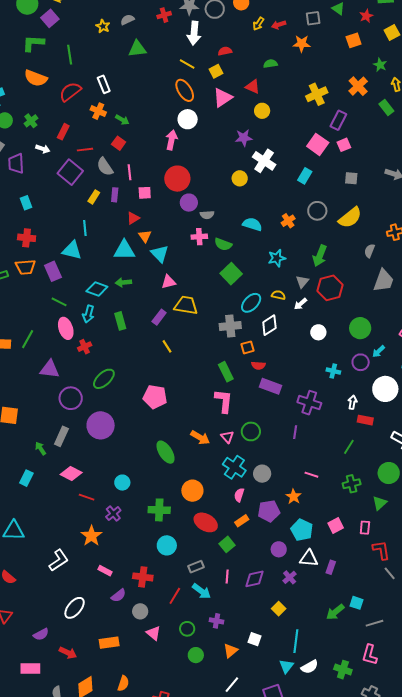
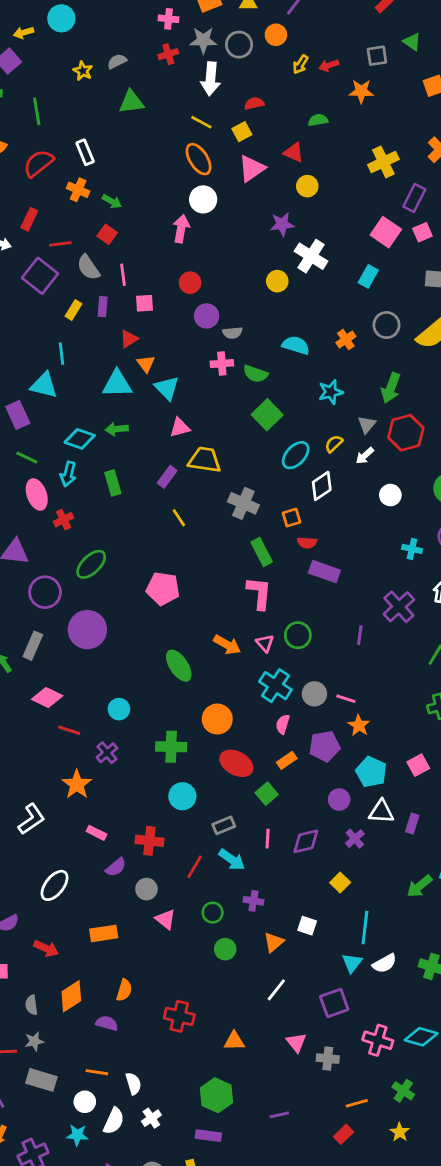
red circle: (177, 179) -> (190, 283), size x0.6
yellow semicircle: (278, 295) -> (334, 444), turned -56
gray cross: (230, 326) -> (243, 503), moved, turned 30
purple cross: (309, 403) -> (399, 607), moved, turned 30
pink line: (311, 475) -> (346, 699), moved

